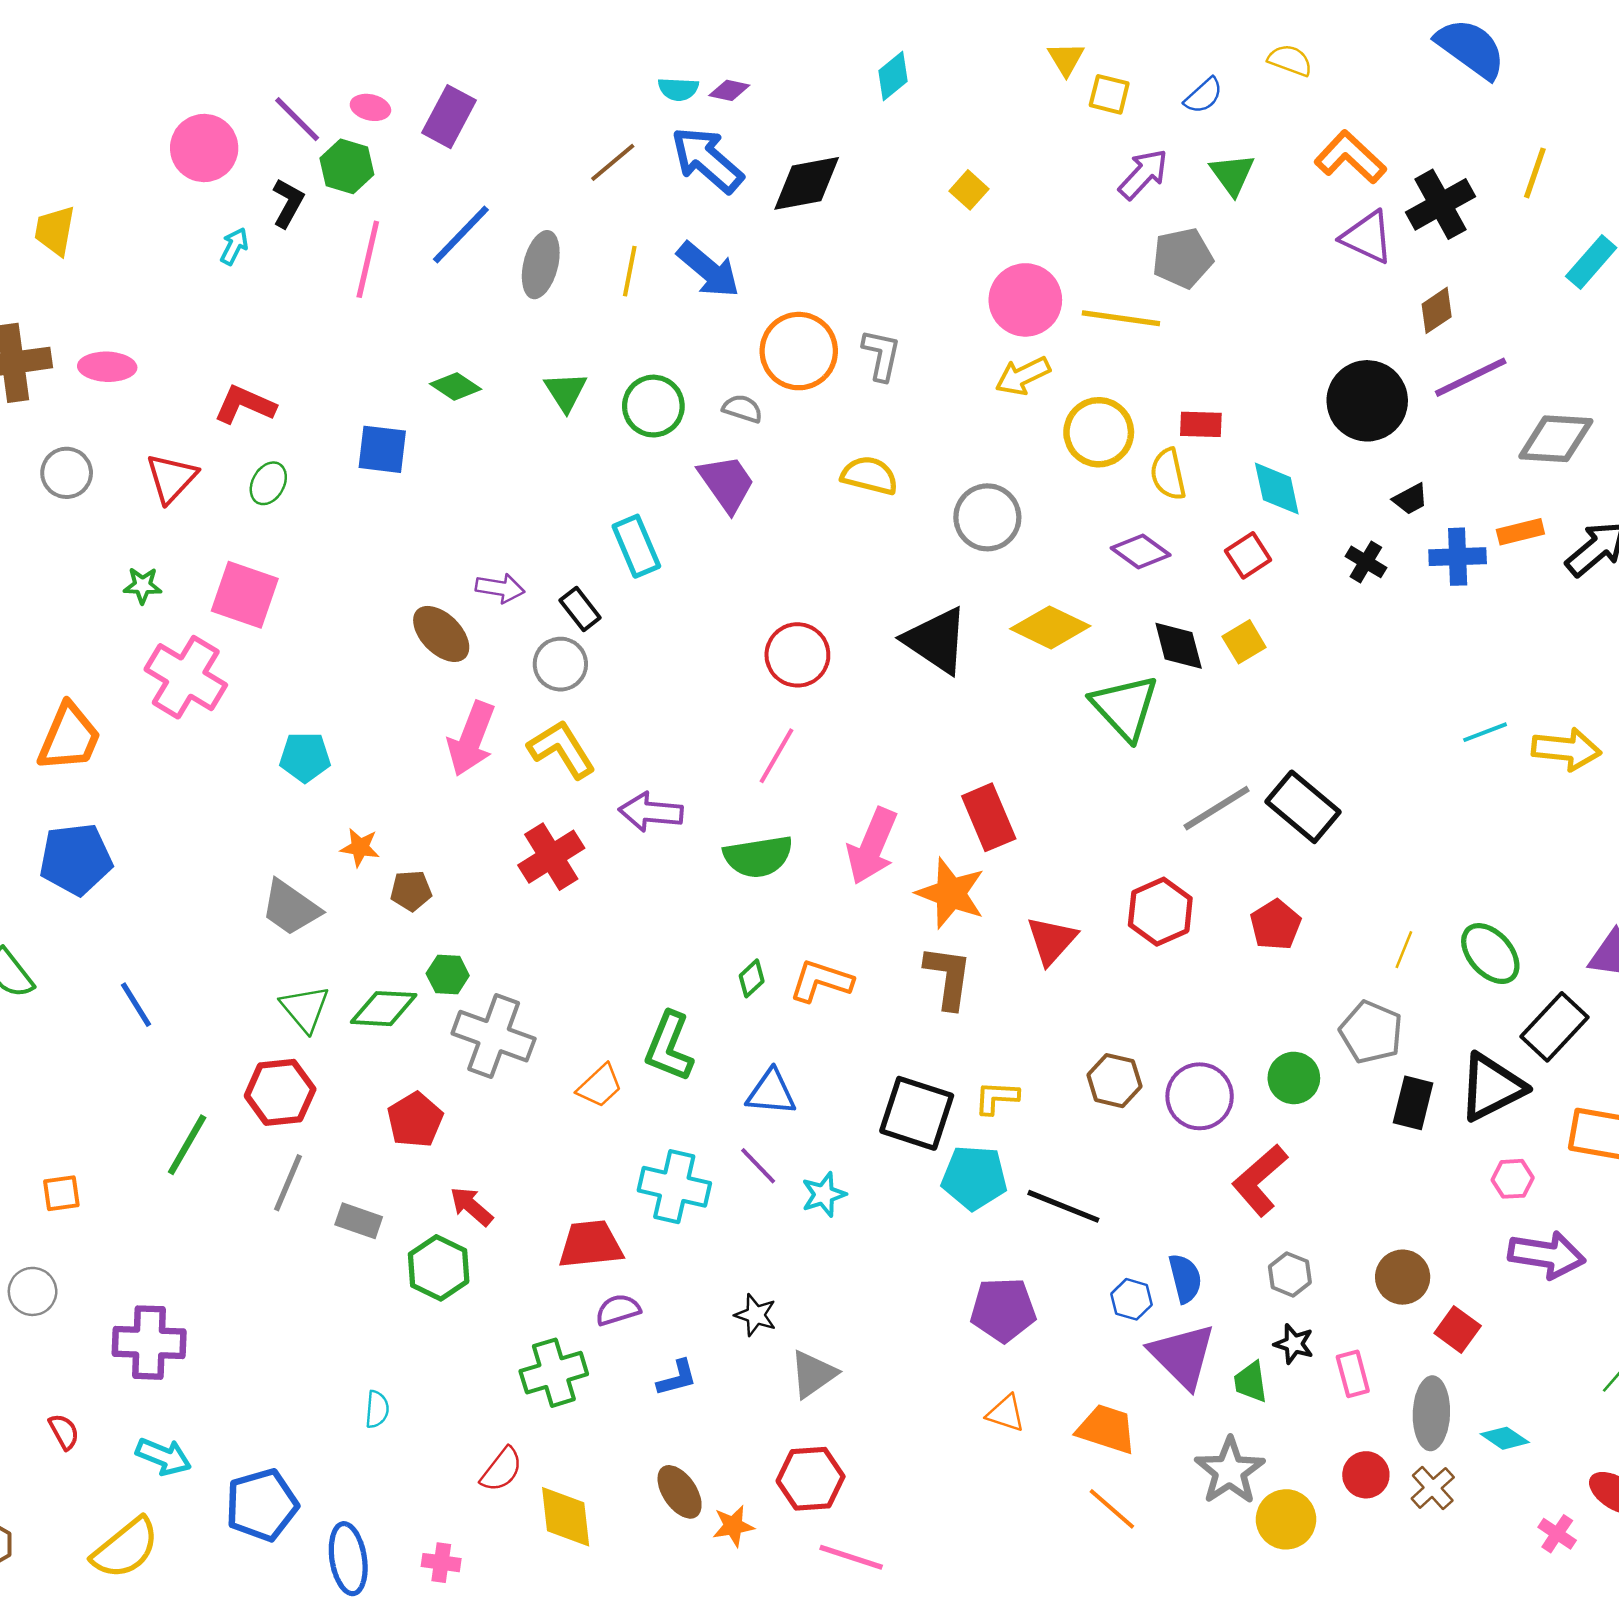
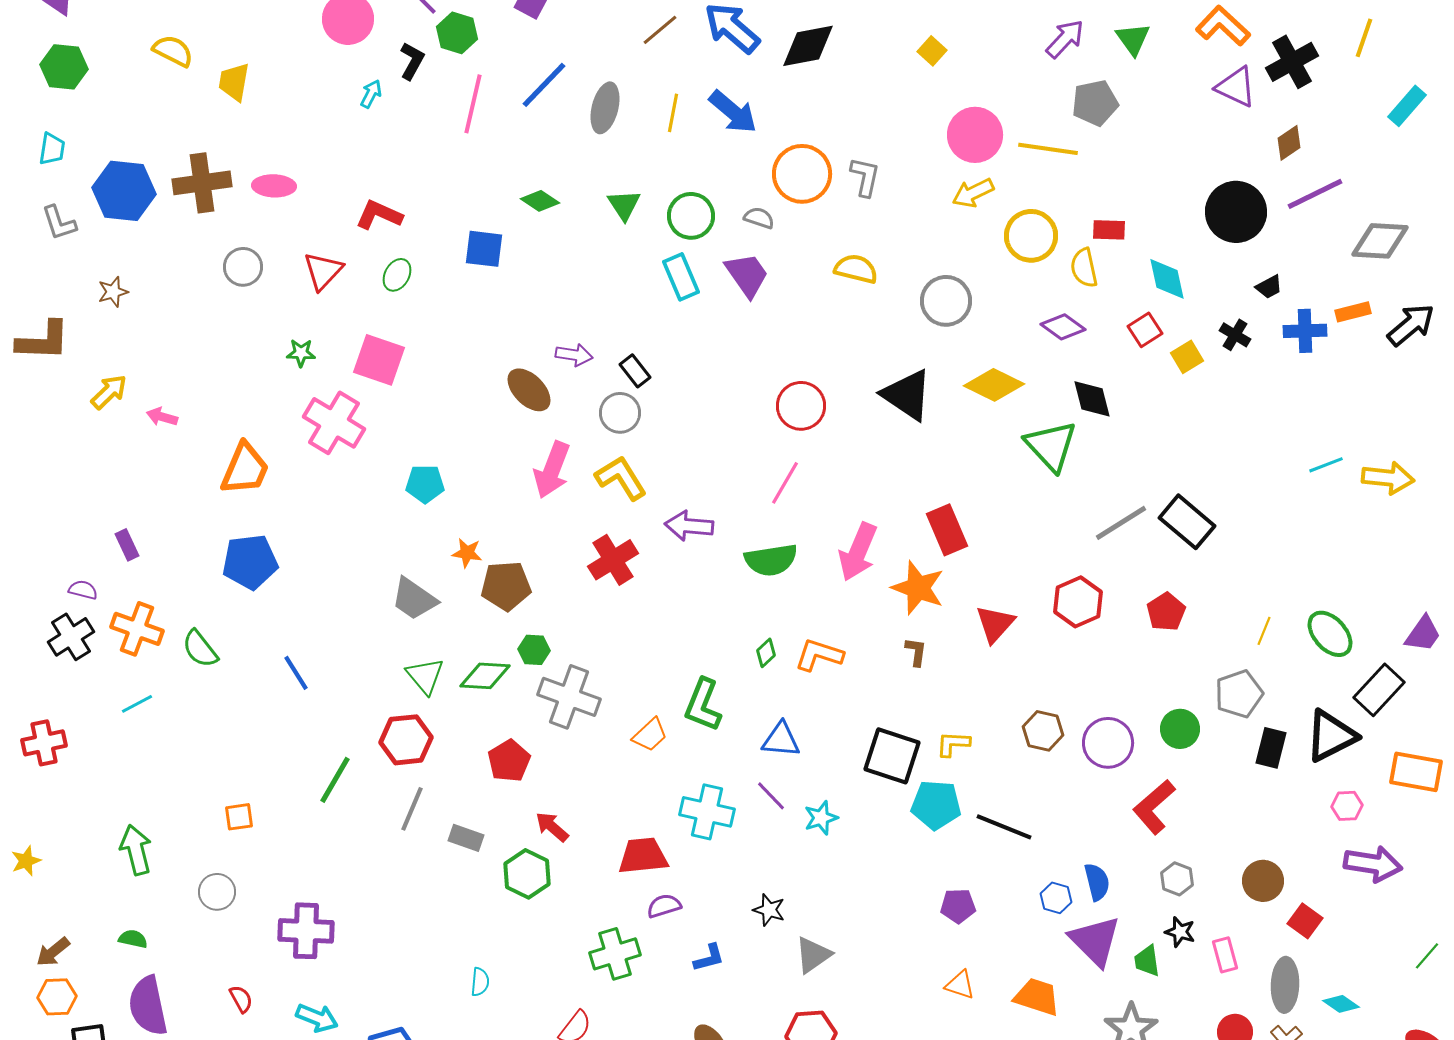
cyan rectangle: (636, 546) -> (681, 277), moved
yellow square: (1244, 642) -> (1187, 357), moved
brown pentagon: (411, 891) -> (506, 586), size x1.6
brown L-shape: (948, 977) -> (916, 652), size x0.6
gray pentagon: (1371, 1032) -> (1239, 694), turned 30
purple pentagon: (1003, 1310) -> (958, 906), size x0.7

